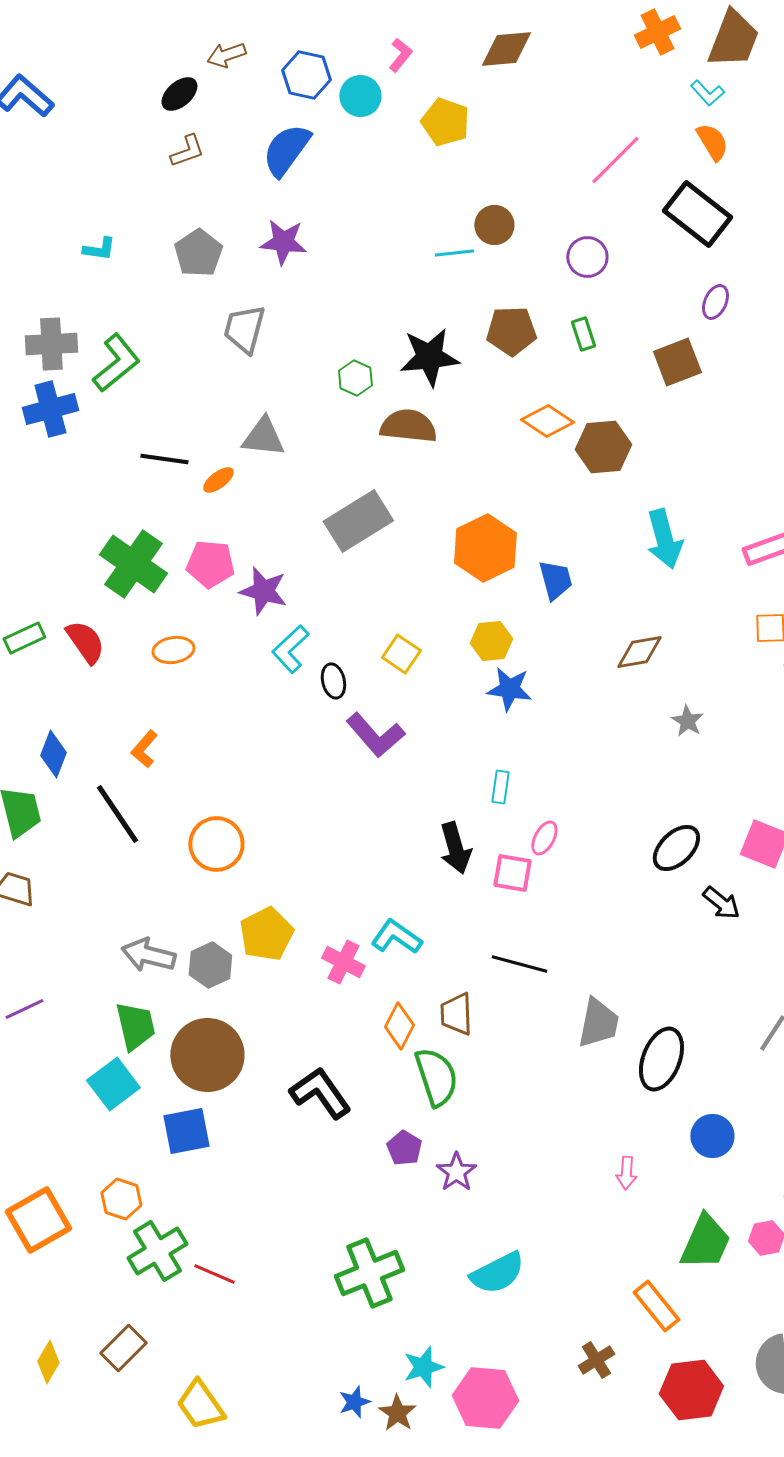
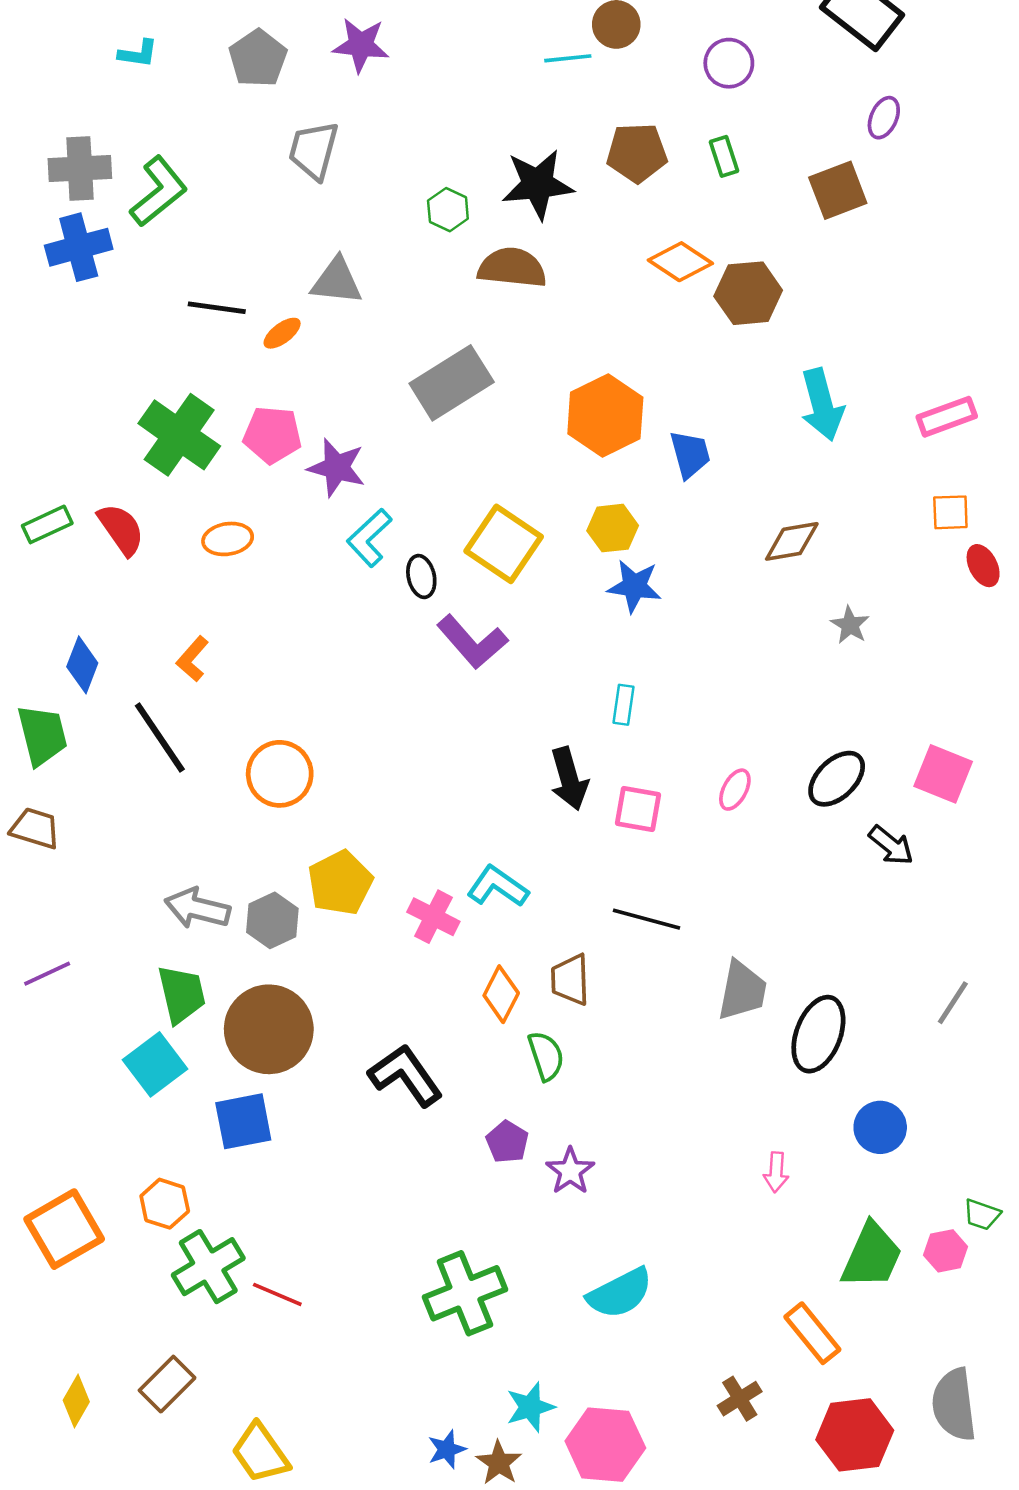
yellow square: (401, 654) -> (504, 544), size x1.6
pink ellipse: (544, 838) -> (735, 790), moved
green semicircle: (436, 1077) -> (546, 1056), size x0.7

